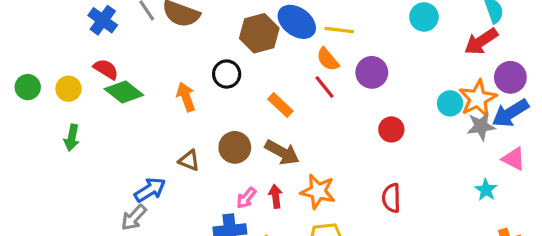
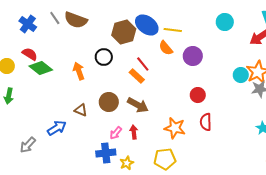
red line: (324, 87) -> (143, 64), moved
red circle: (391, 129) -> (198, 95), moved
orange star: (318, 191) -> (175, 128), moved
red semicircle: (391, 198) -> (206, 122), moved
gray arrow: (134, 218) -> (28, 145), moved

